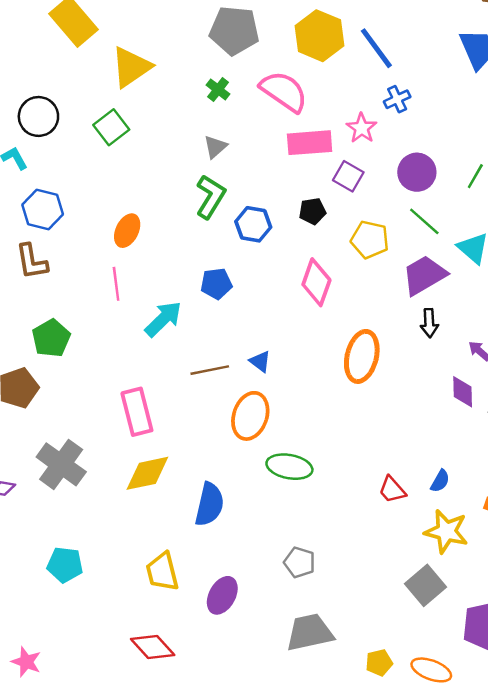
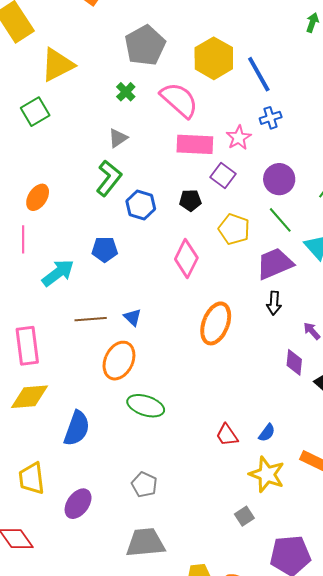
gray pentagon: (234, 30) -> (145, 45), turned 30
gray square: (425, 585) -> (244, 516), size x0.6

